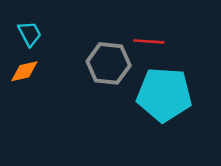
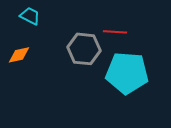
cyan trapezoid: (30, 34) -> (30, 16), moved, turned -35

